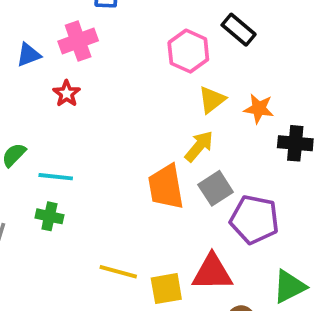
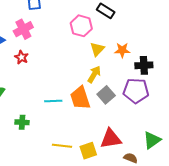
cyan line: (56, 177) -> (53, 101), moved
purple pentagon: (254, 219) -> (136, 91), moved

